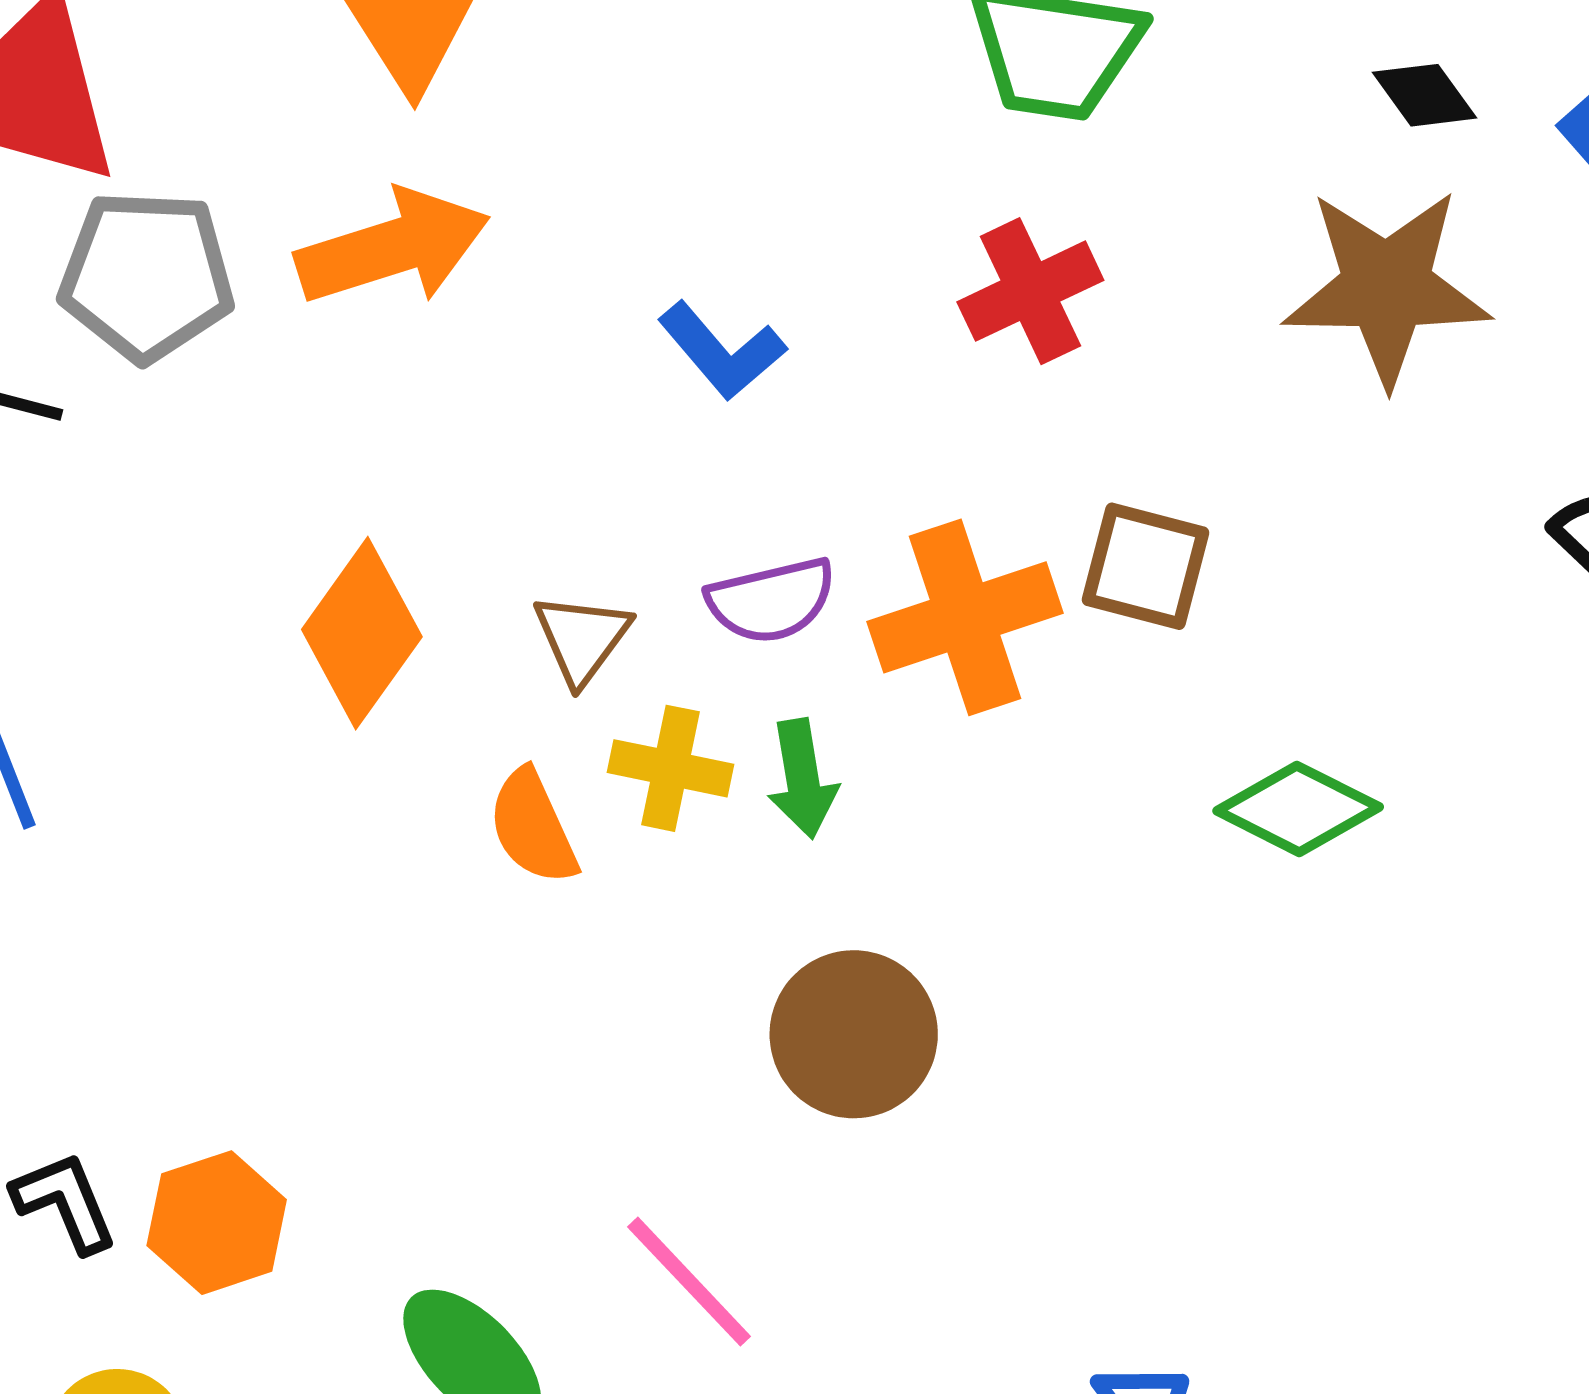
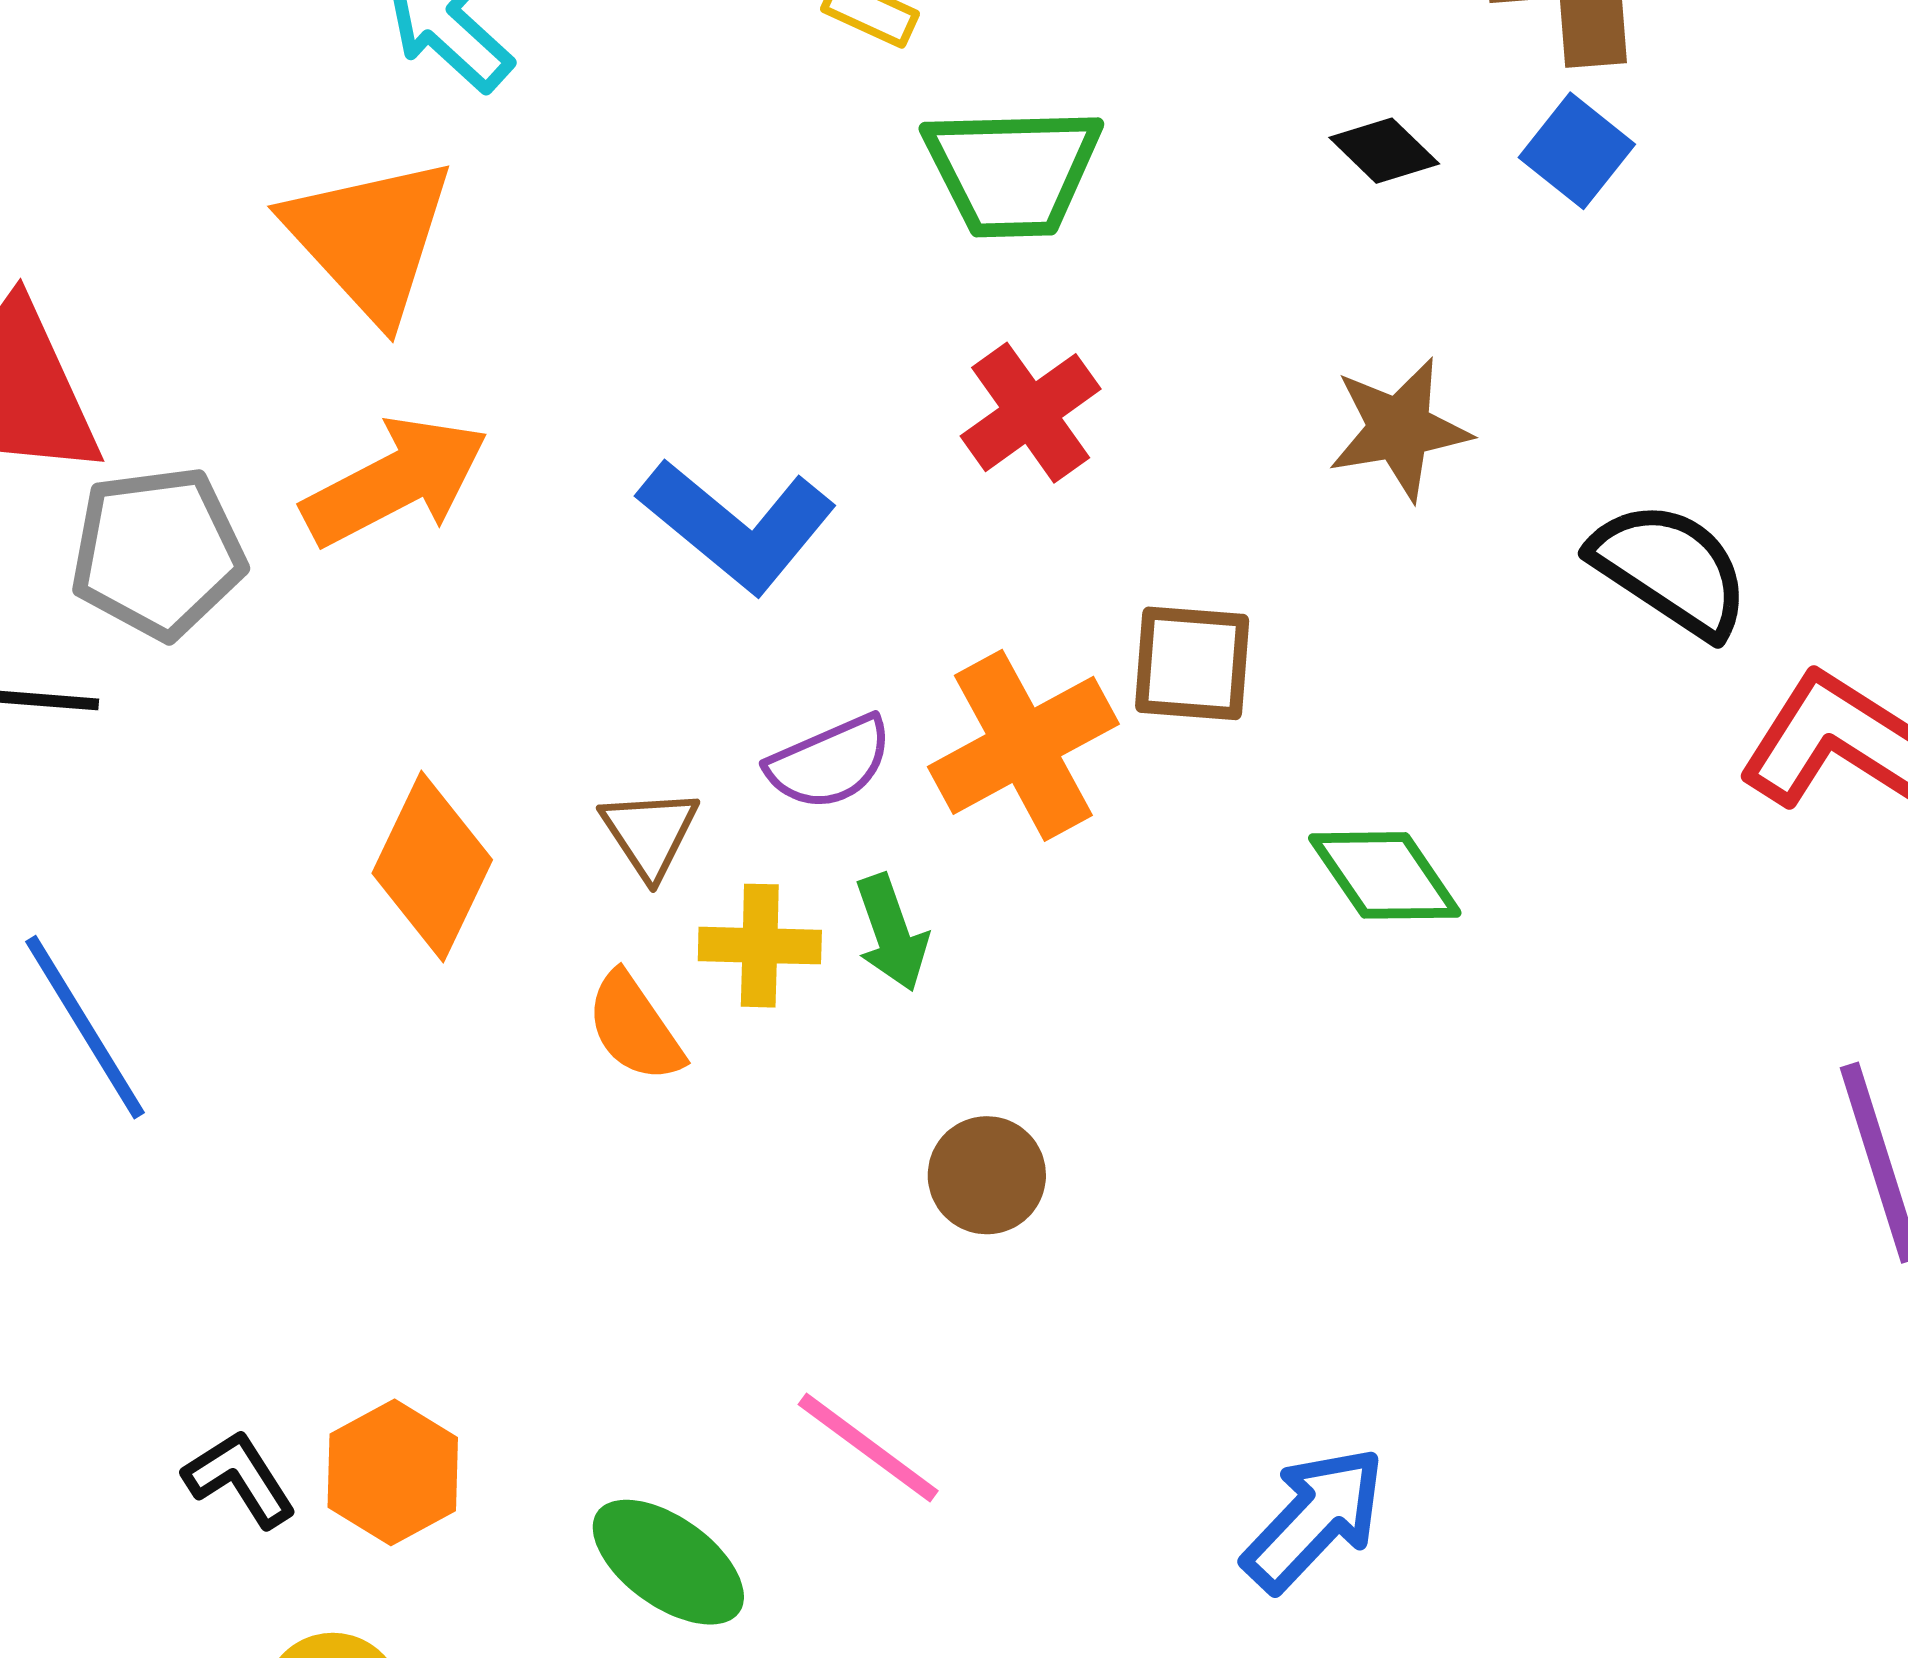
brown star: (1387, 287) -> (1399, 429), moved, size x0.7
blue L-shape: (722, 351) -> (737, 526), size x1.5
green diamond: (1298, 809) -> (1385, 875), turned 39
brown circle: (854, 1034) -> (987, 1175), size x0.7

